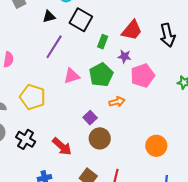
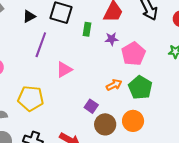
green pentagon: (101, 75) -> (140, 87), moved
orange circle: (156, 146) -> (133, 121), moved

